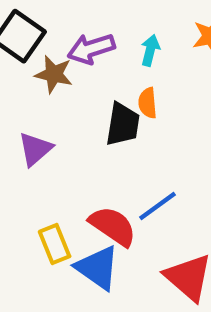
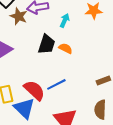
cyan arrow: (150, 50) -> (65, 20), moved
orange semicircle: (148, 103) -> (66, 48), moved, turned 112

